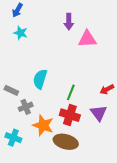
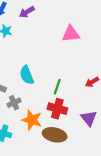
purple arrow: (69, 22) -> (27, 12), moved, turned 63
cyan semicircle: (40, 79) -> (27, 75), turned -36
purple triangle: (99, 113) -> (89, 118), moved

